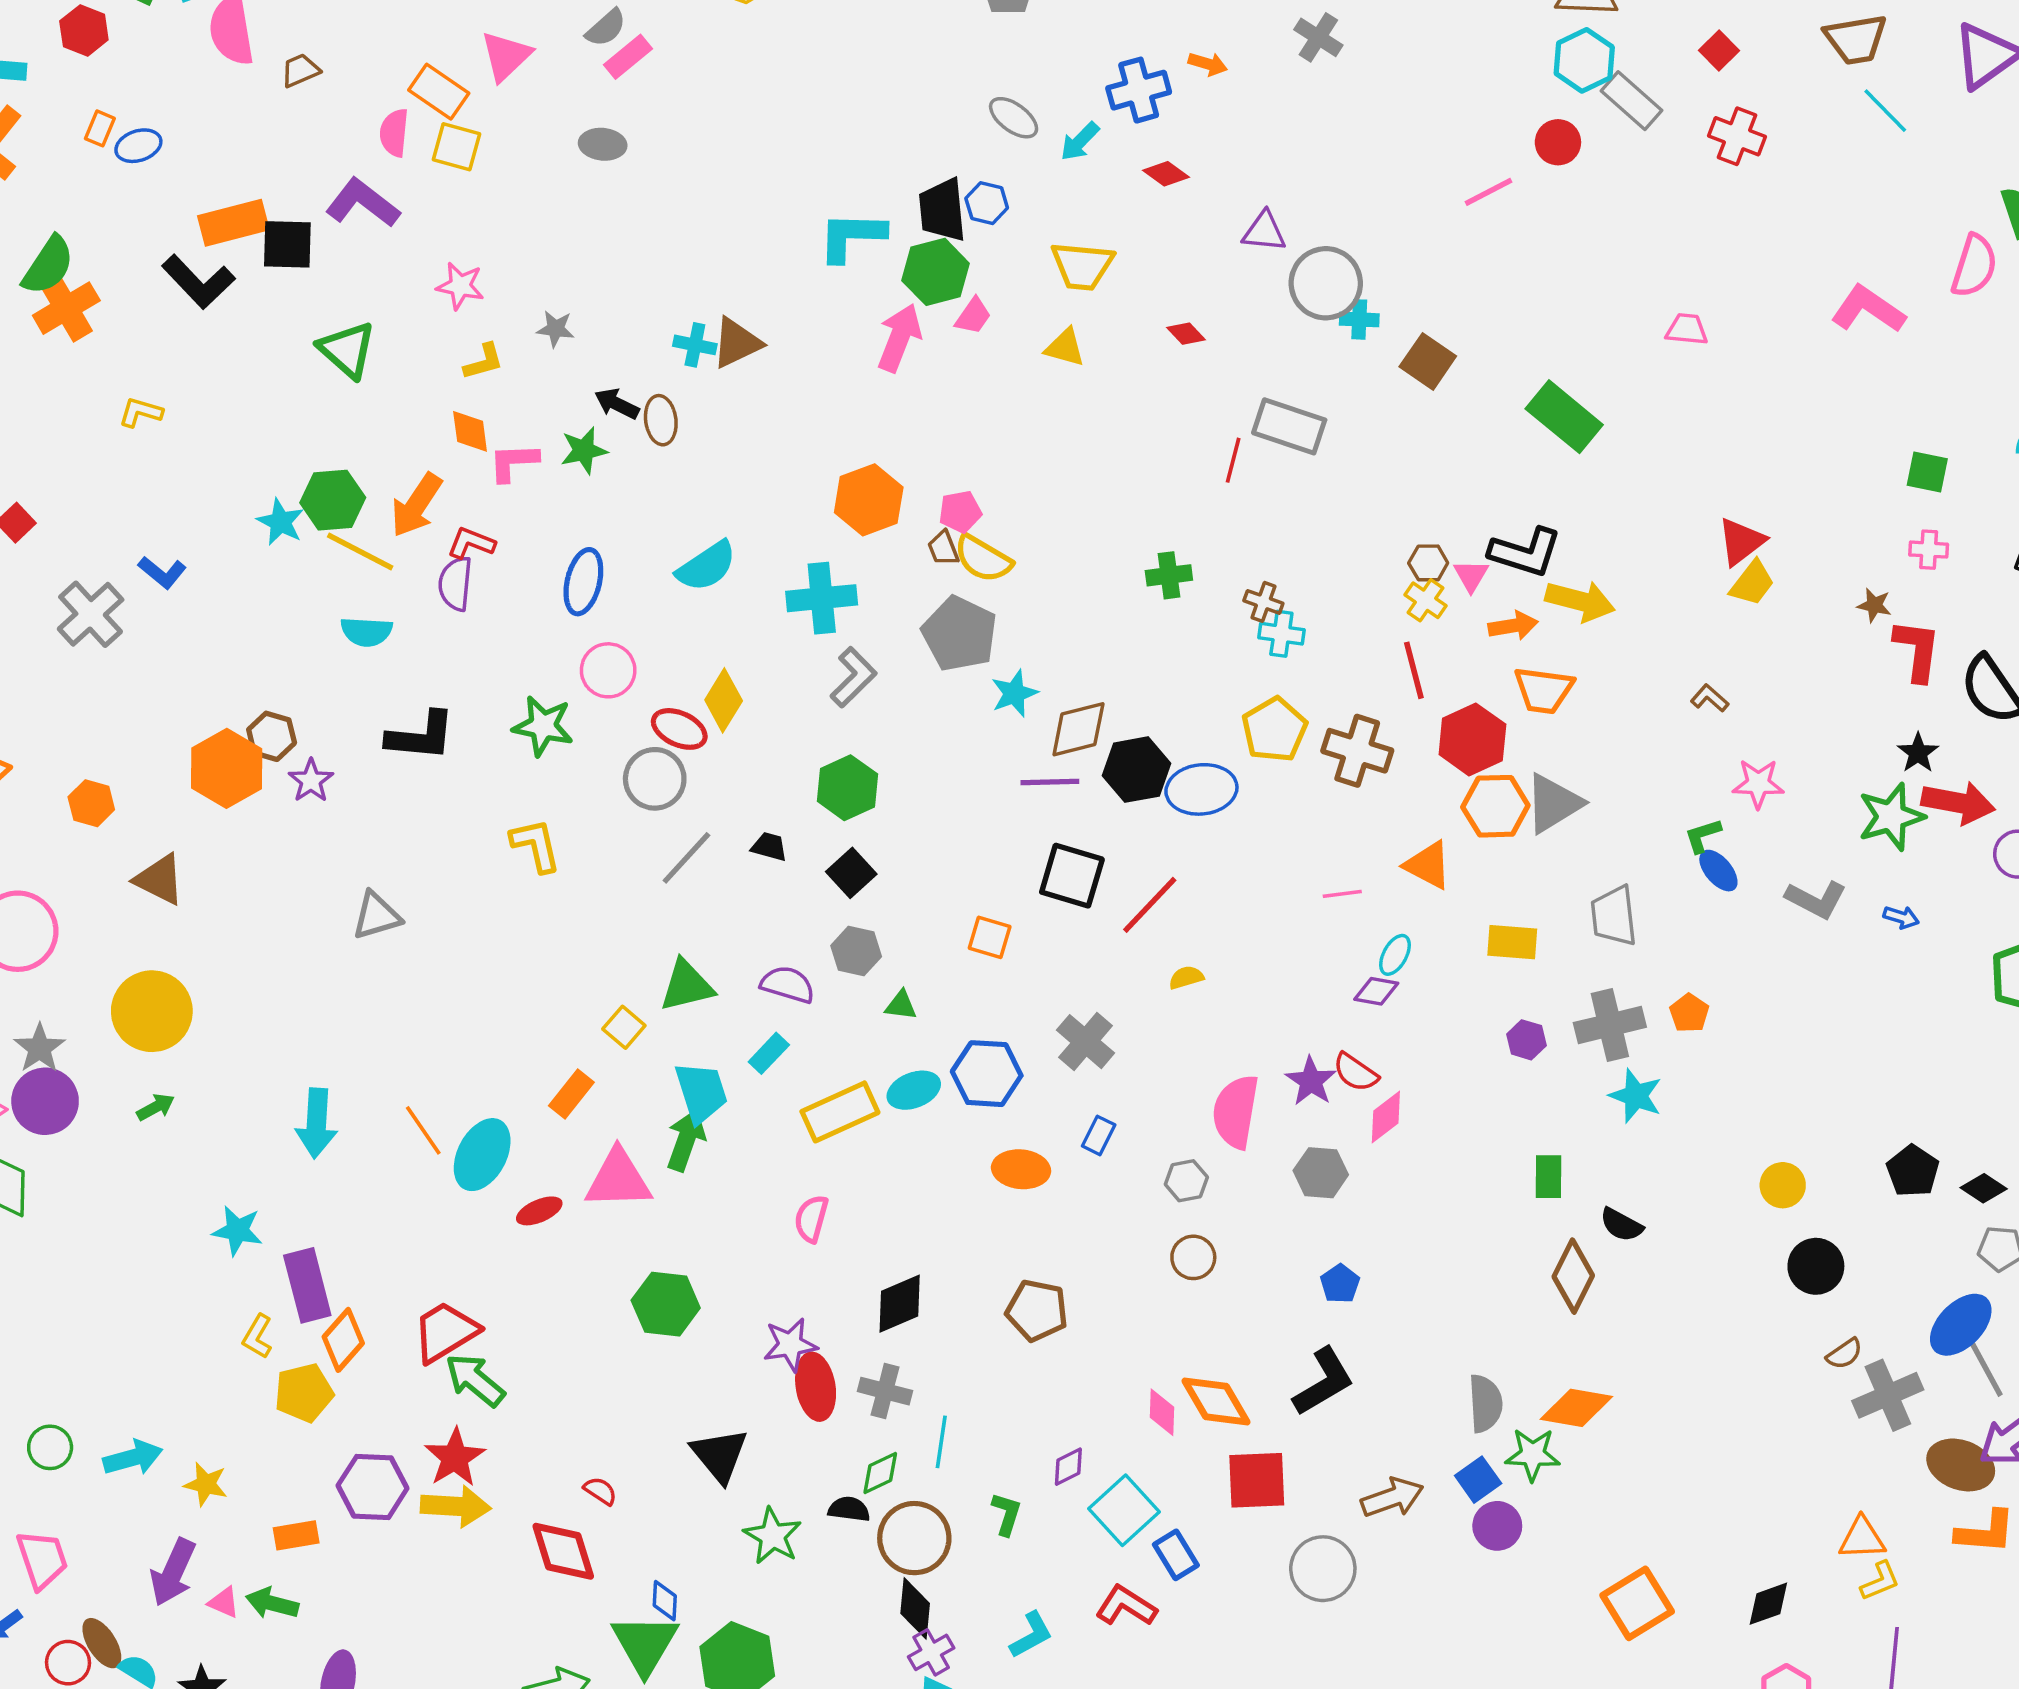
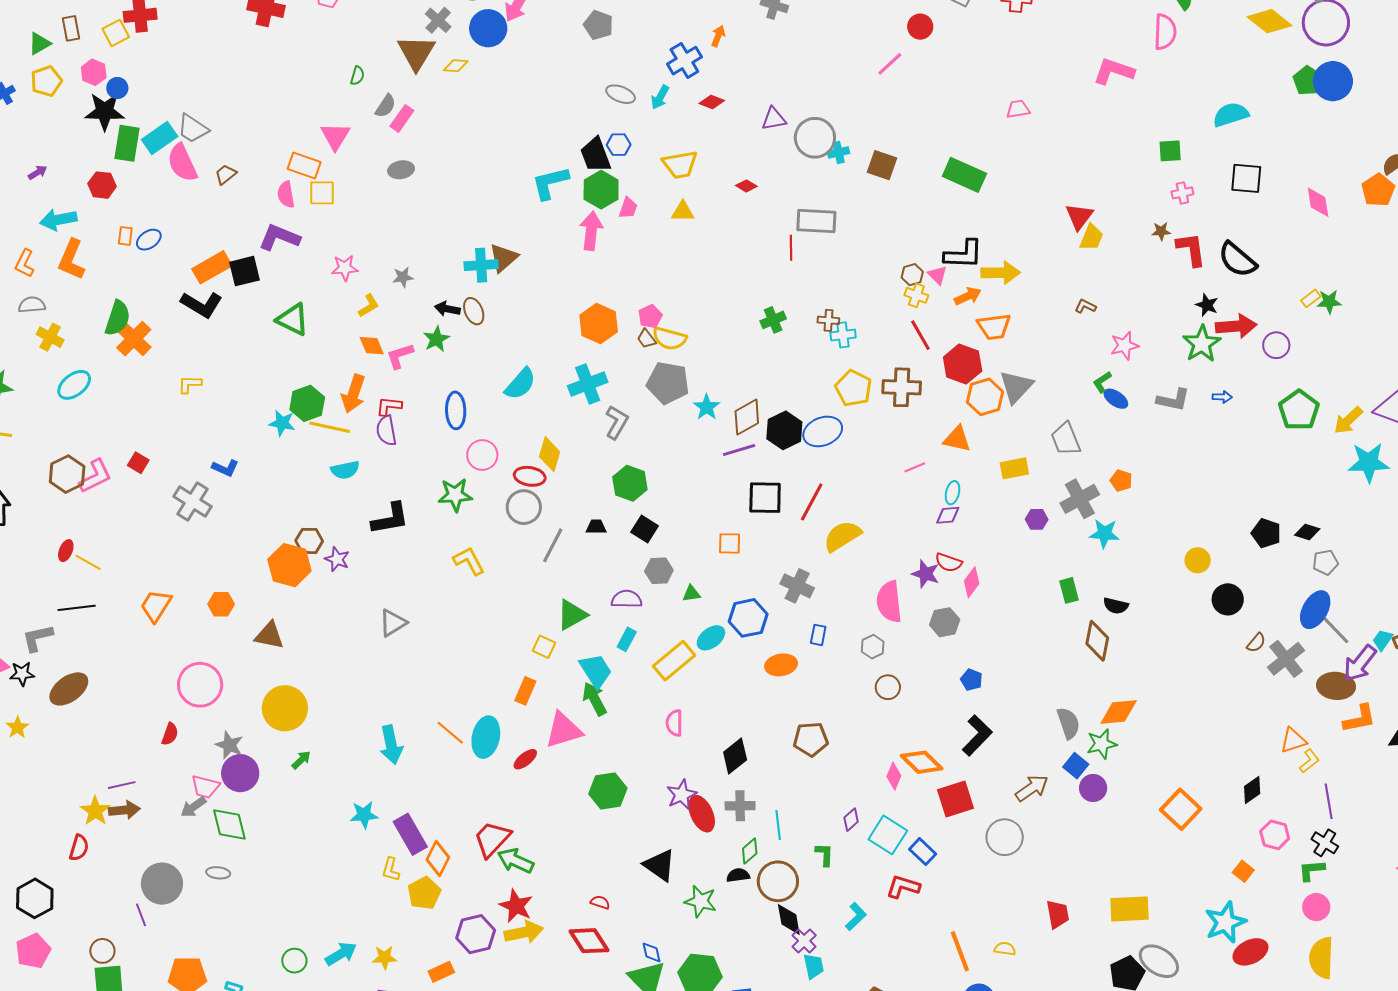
orange arrow: (1208, 64) -> (718, 36), turned -70
cyan cross: (695, 345) -> (481, 265), size x1.4
yellow semicircle: (1186, 977) -> (842, 536), size x2.0
green arrow: (686, 1140) -> (595, 699), turned -32
pink diamond: (1162, 1412) -> (894, 776), turned 36

